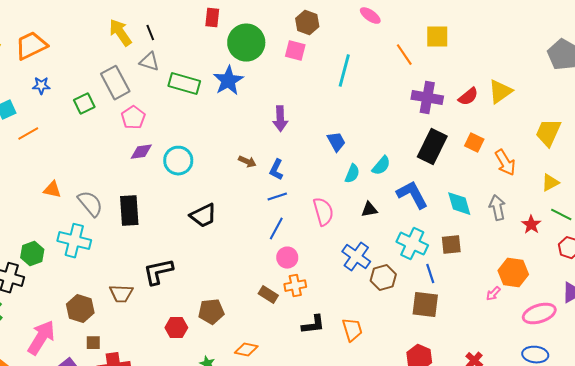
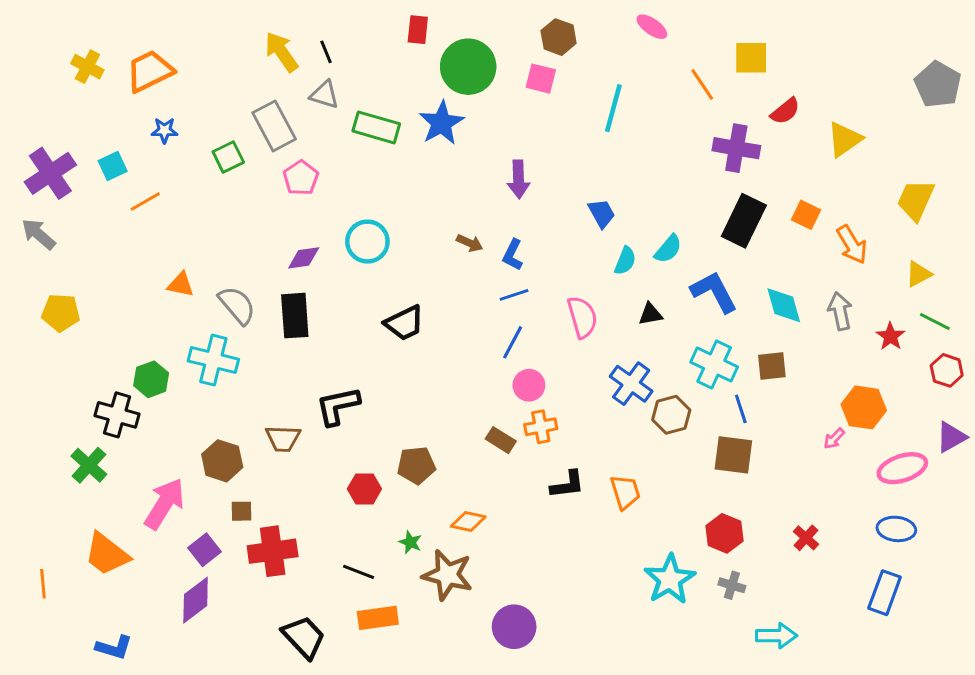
red semicircle: (468, 97) -> (785, 111), moved
purple diamond: (141, 152) -> (304, 258), moved

